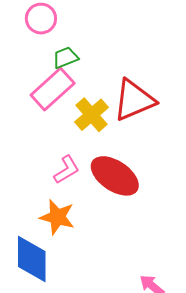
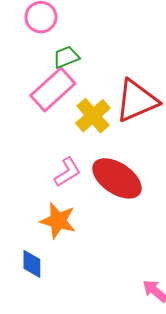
blue diamond: (32, 259) -> (32, 264), size x0.6

